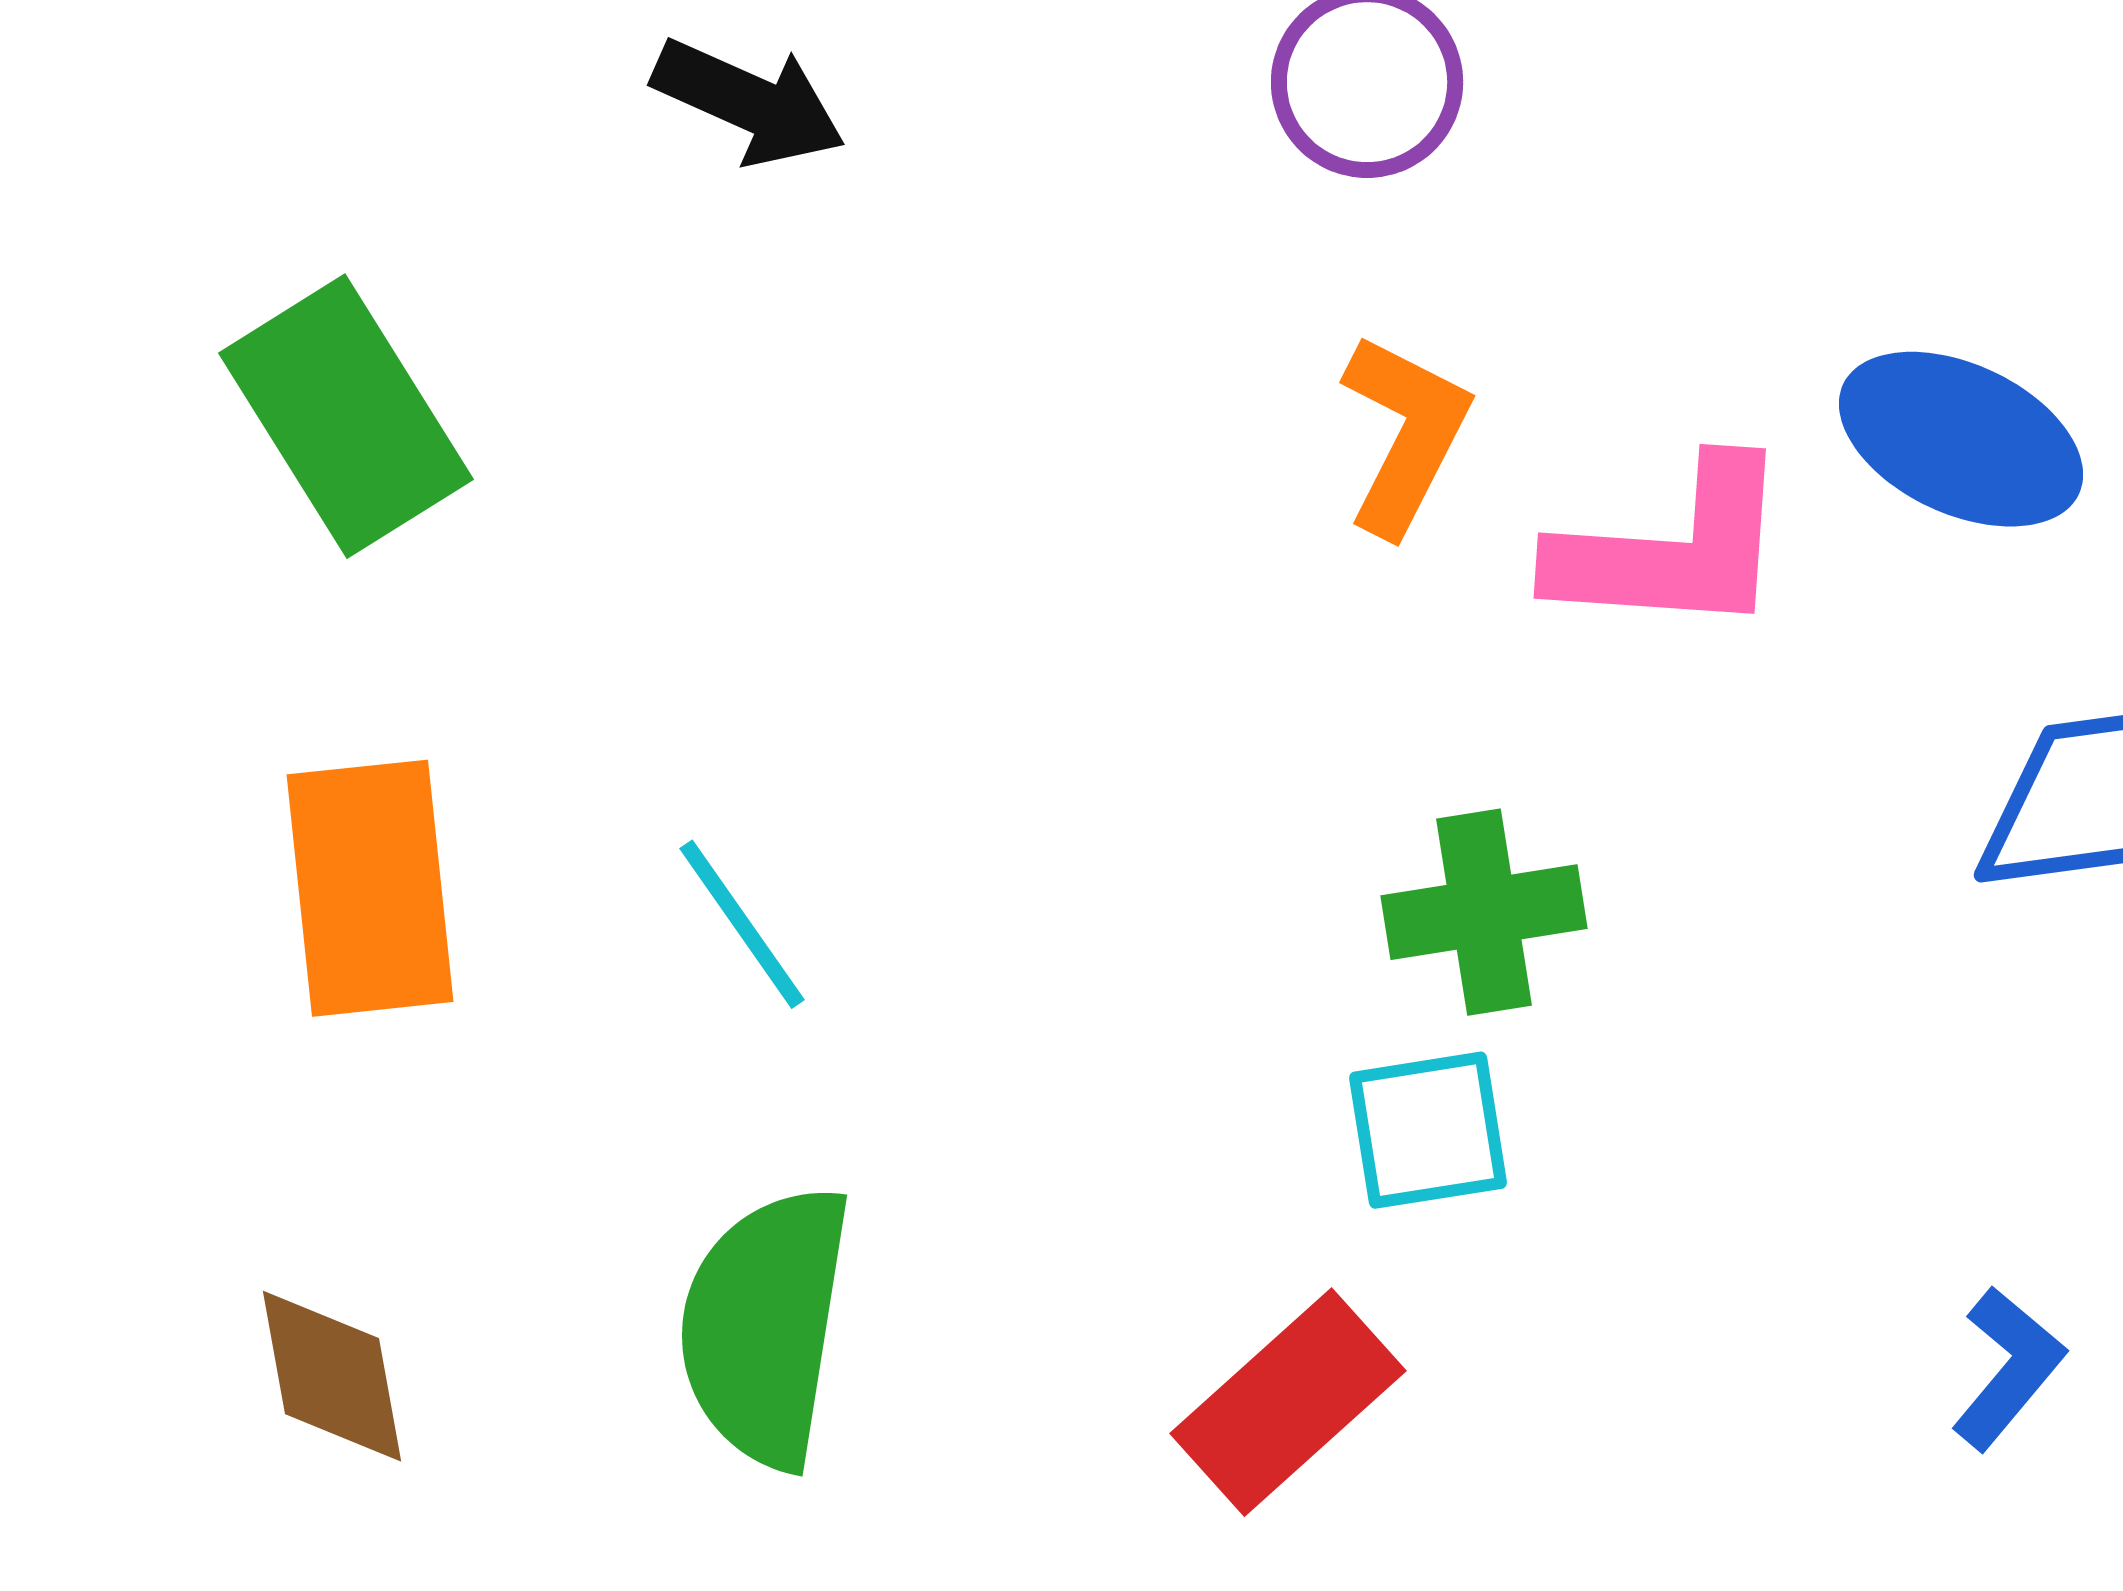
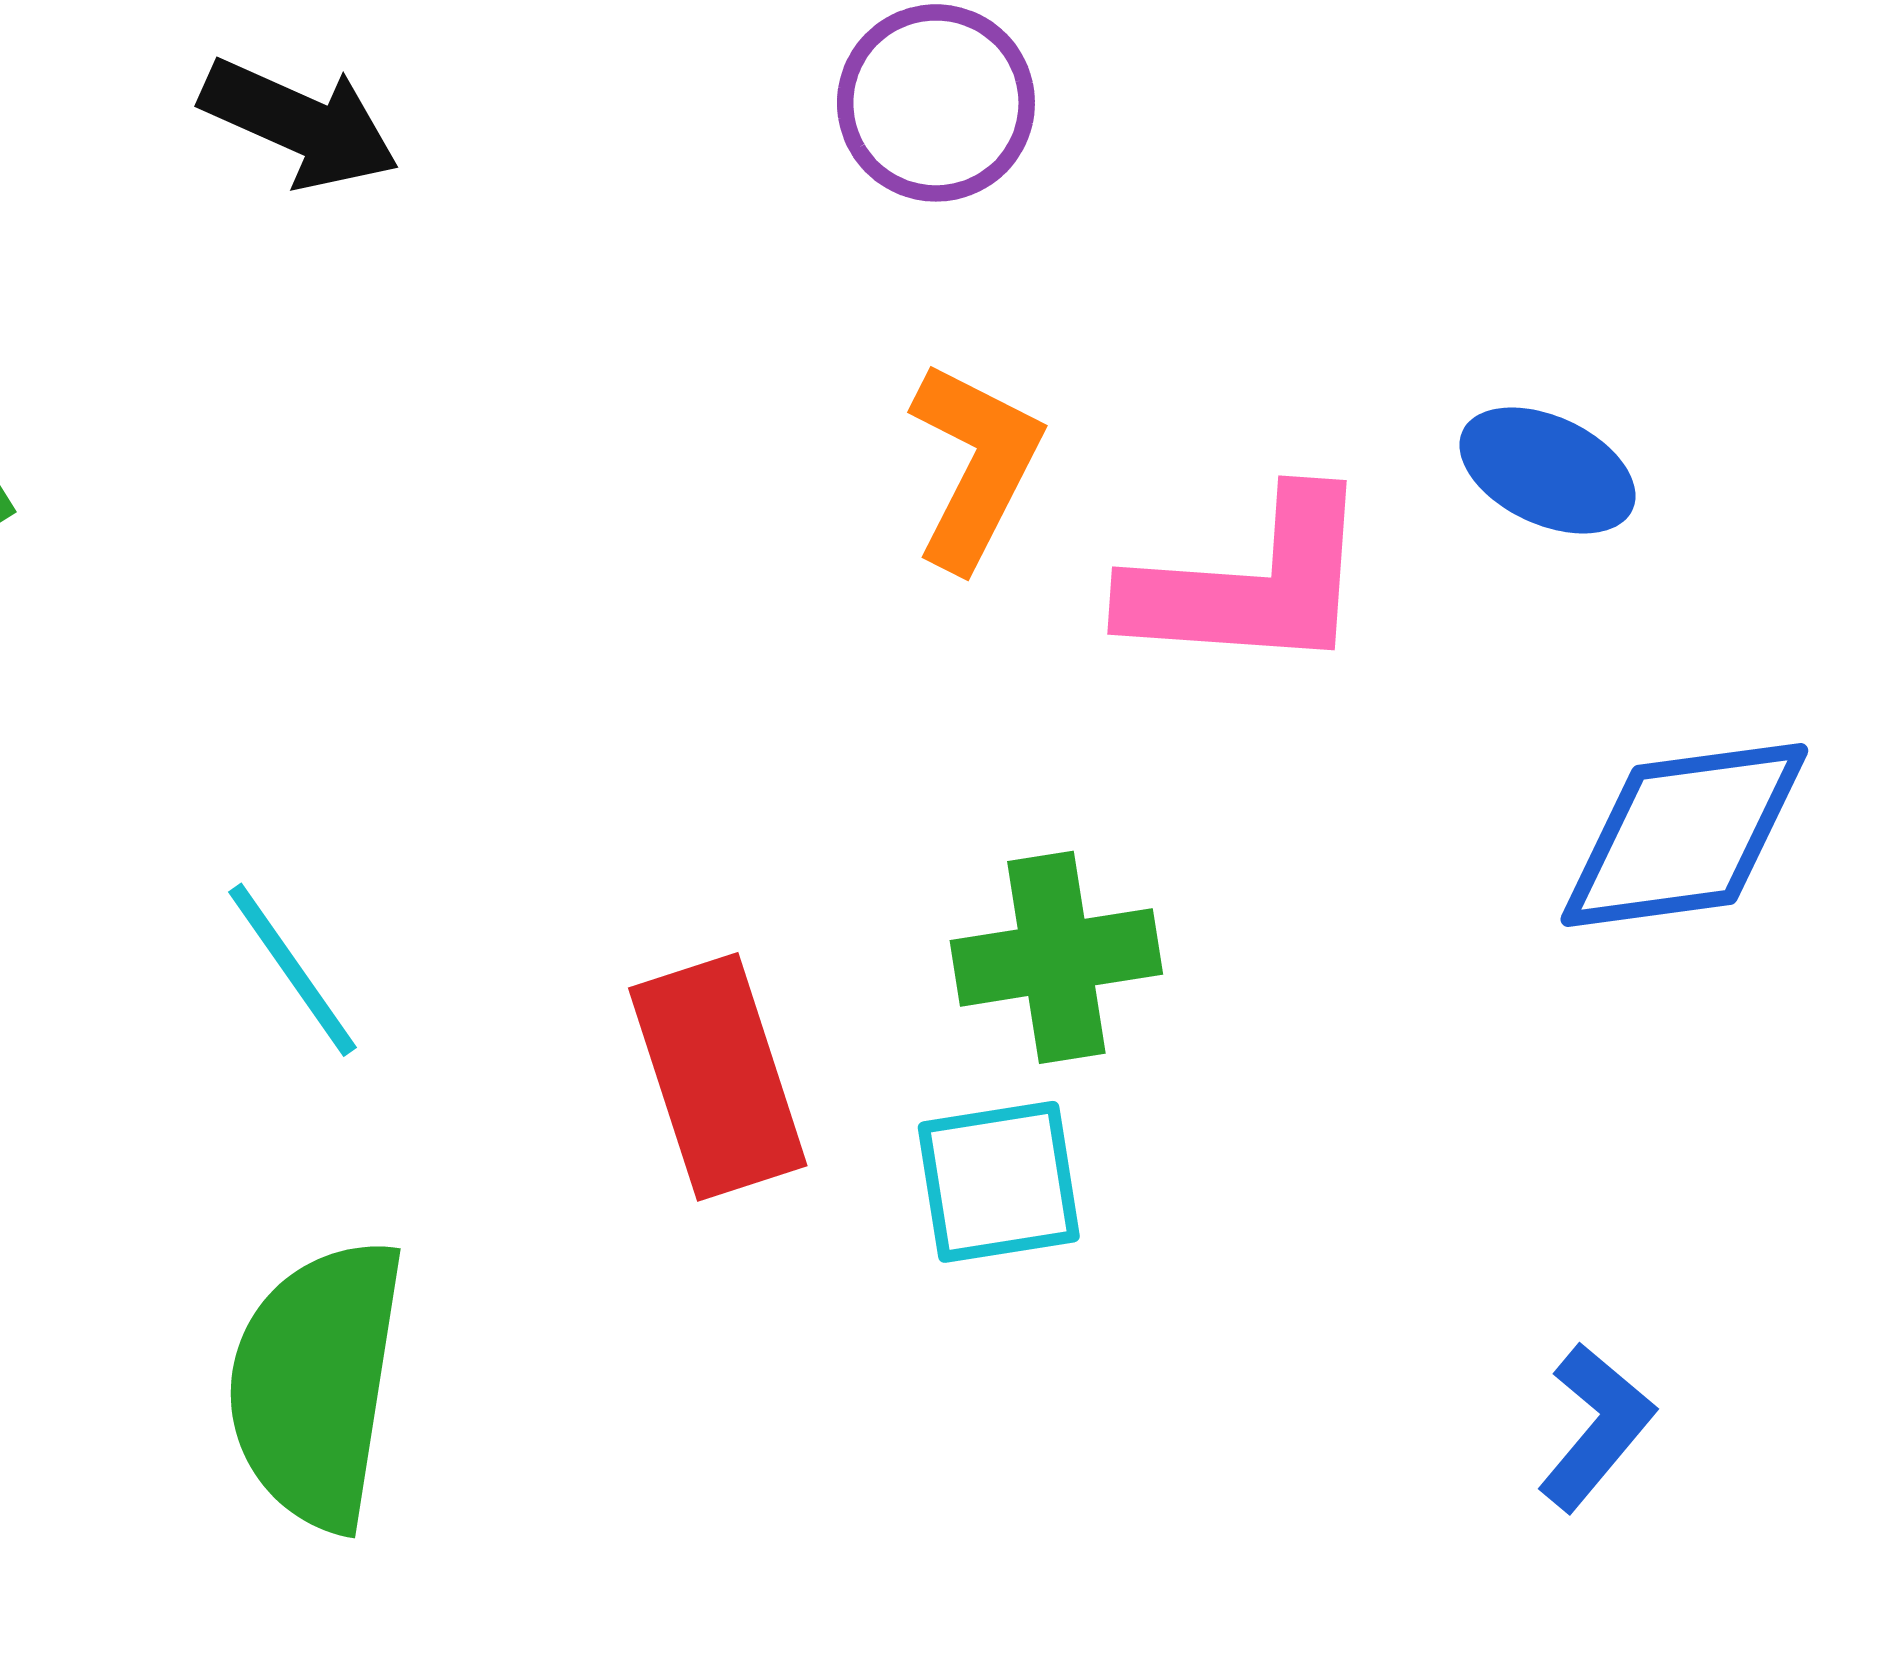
blue ellipse: (1961, 439) -> (1547, 470), size x0.7
red rectangle: (1288, 1402) -> (718, 1077), moved, turned -66

